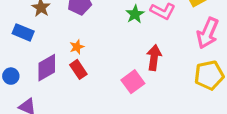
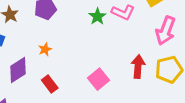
red arrow: (154, 58) -> (138, 67), moved
red rectangle: (78, 69) -> (50, 84), moved

